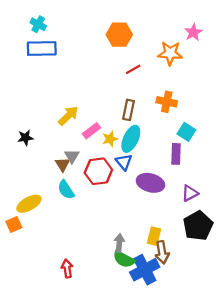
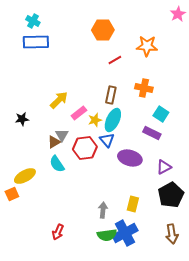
pink star: (193, 32) -> (178, 14), moved
purple rectangle: (176, 154) -> (152, 133), turned -66
brown triangle: (63, 164) -> (54, 142), turned 32
brown arrow: (162, 252) -> (172, 234), moved
green semicircle: (124, 259) -> (107, 235), moved, turned -36
red arrow: (67, 268) -> (58, 232), turned -147

